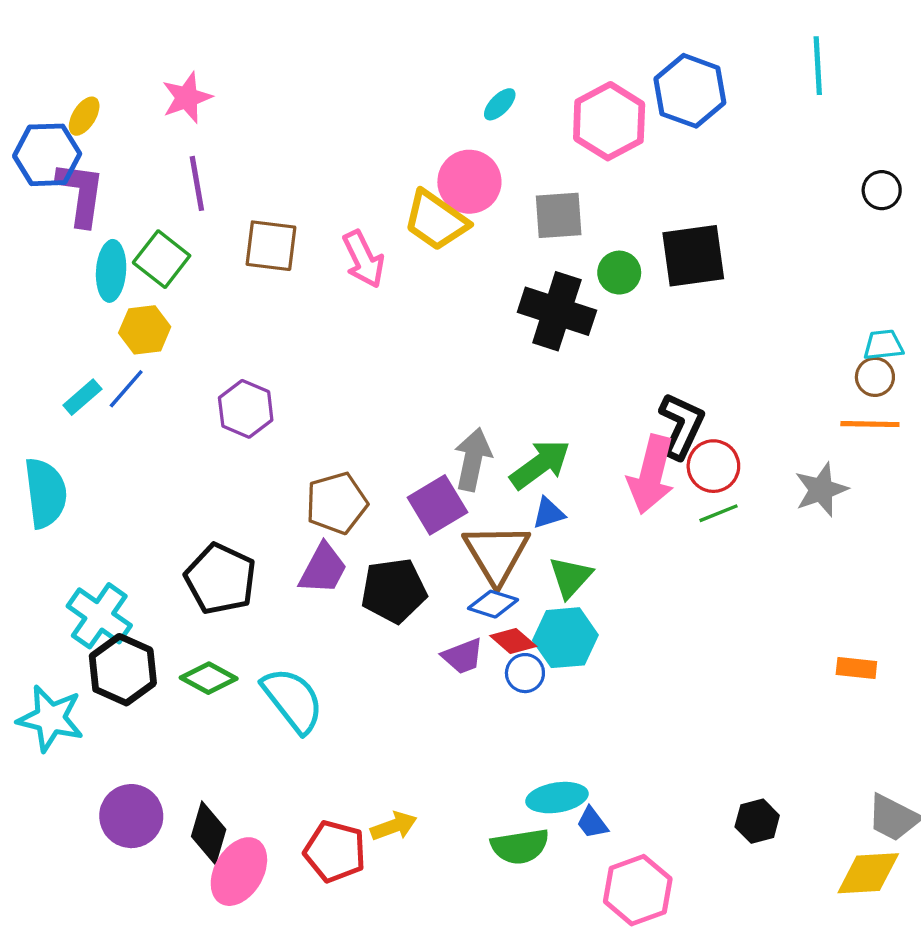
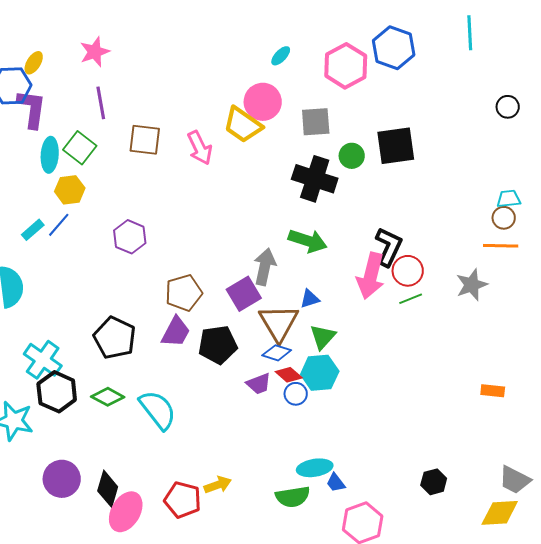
green arrow: (540, 464) -> (308, 241), moved, turned 54

